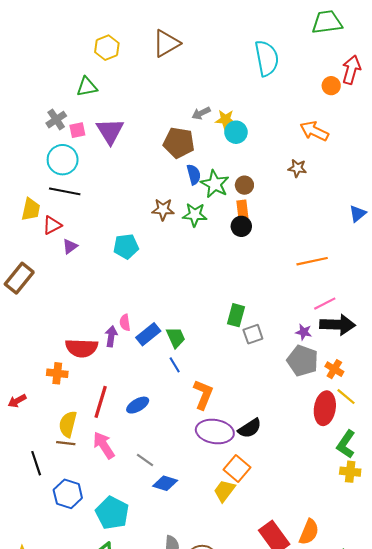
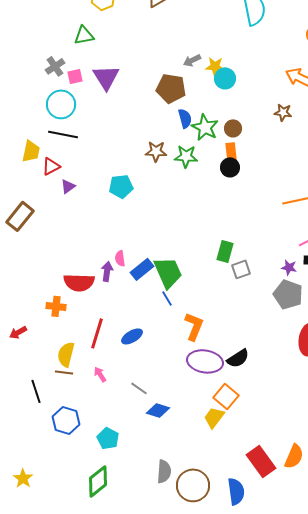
green trapezoid: (176, 337) -> (168, 272), size x1.6
pink arrow: (104, 445) -> (100, 374), size x0.6
cyan pentagon: (112, 513) -> (108, 438), size x0.7

